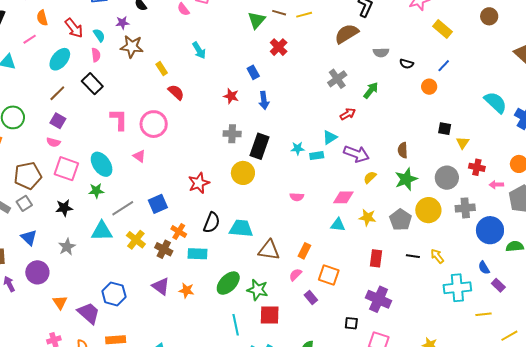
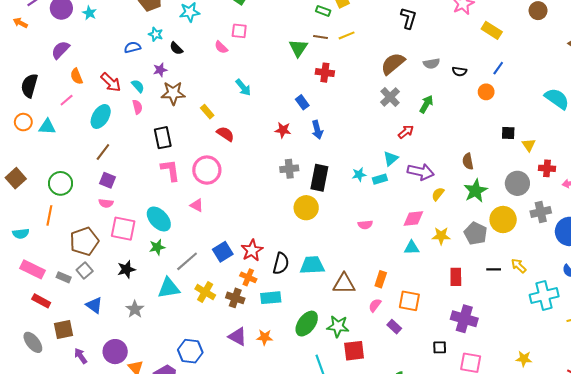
brown semicircle: (347, 34) -> (393, 64), moved
red cross: (279, 47) -> (325, 73), turned -30
black rectangle: (92, 84) -> (163, 138), moved, turned 40
red star: (199, 183) -> (252, 250), moved
purple circle: (37, 272) -> (115, 352), moved

